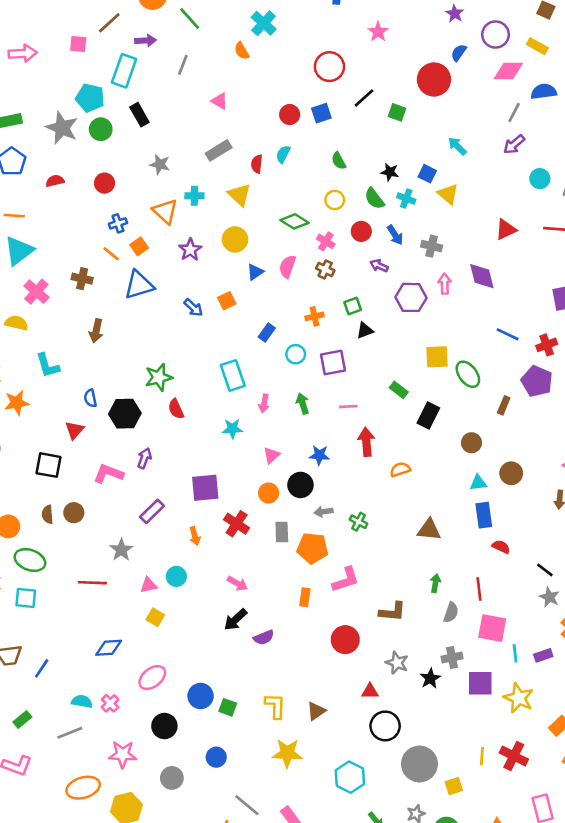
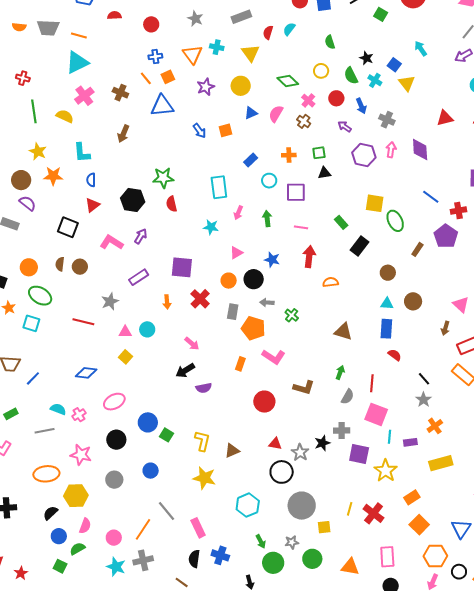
blue semicircle: (90, 398) -> (91, 180), moved
pink L-shape: (346, 580) -> (274, 357), turned 40
gray star: (397, 663) -> (300, 452), moved

